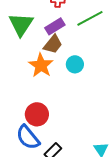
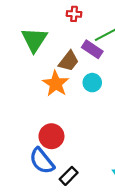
purple rectangle: (55, 26) -> (92, 49), moved, turned 66

